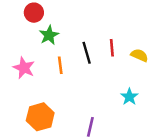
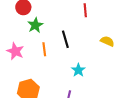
red line: (112, 48) -> (85, 10), moved
cyan star: (129, 97) -> (78, 70), moved

